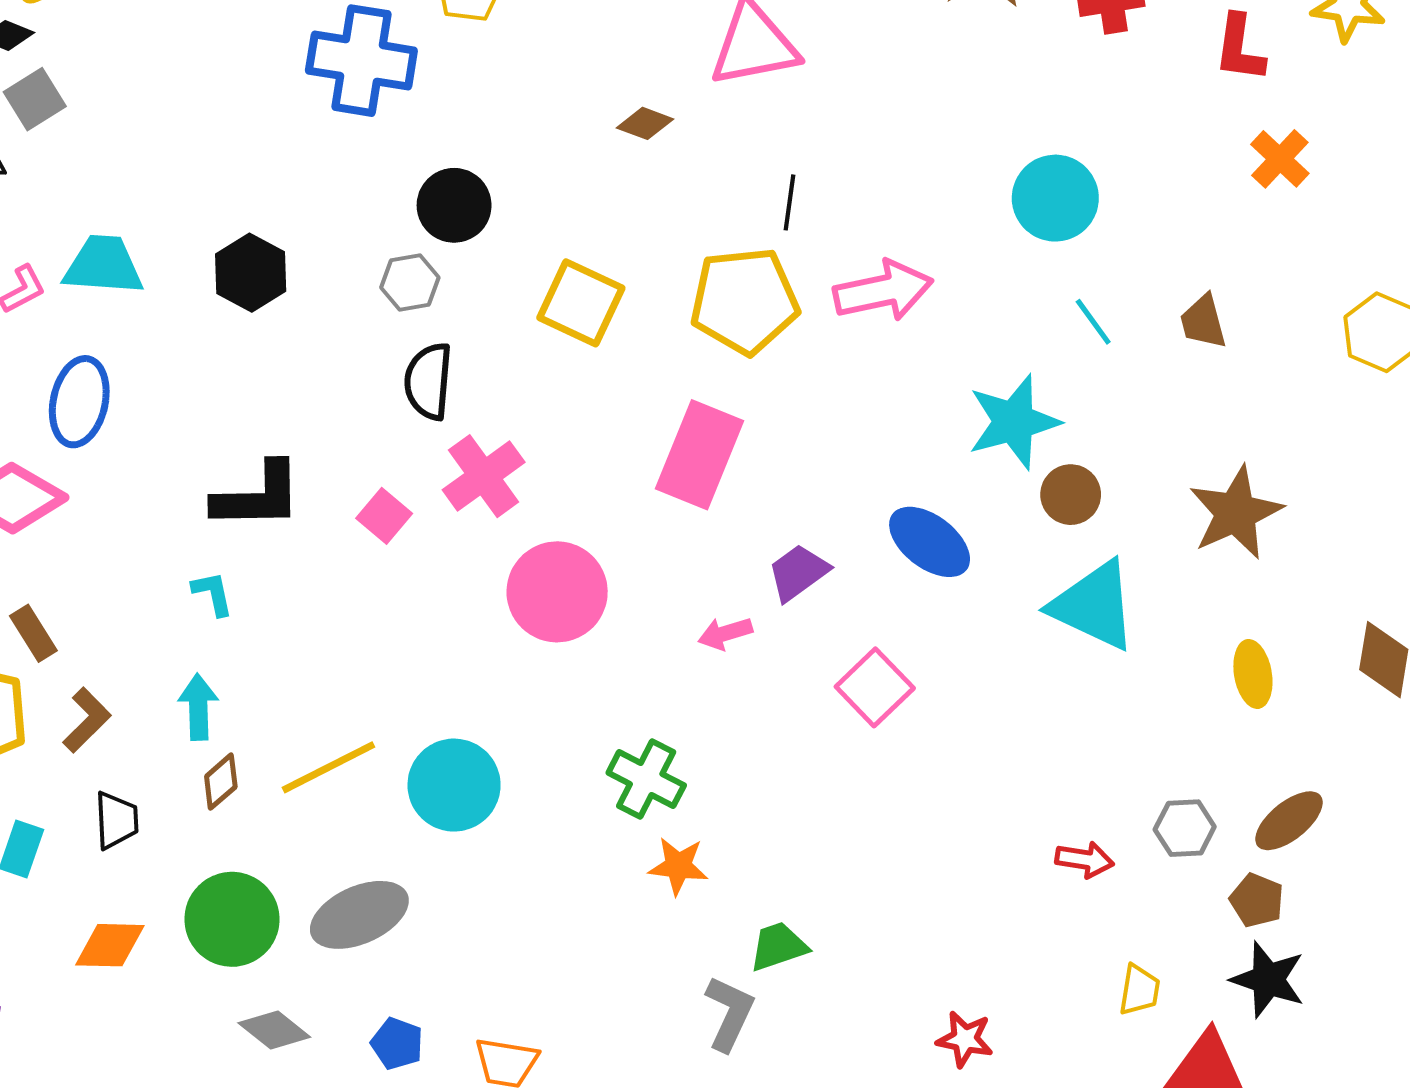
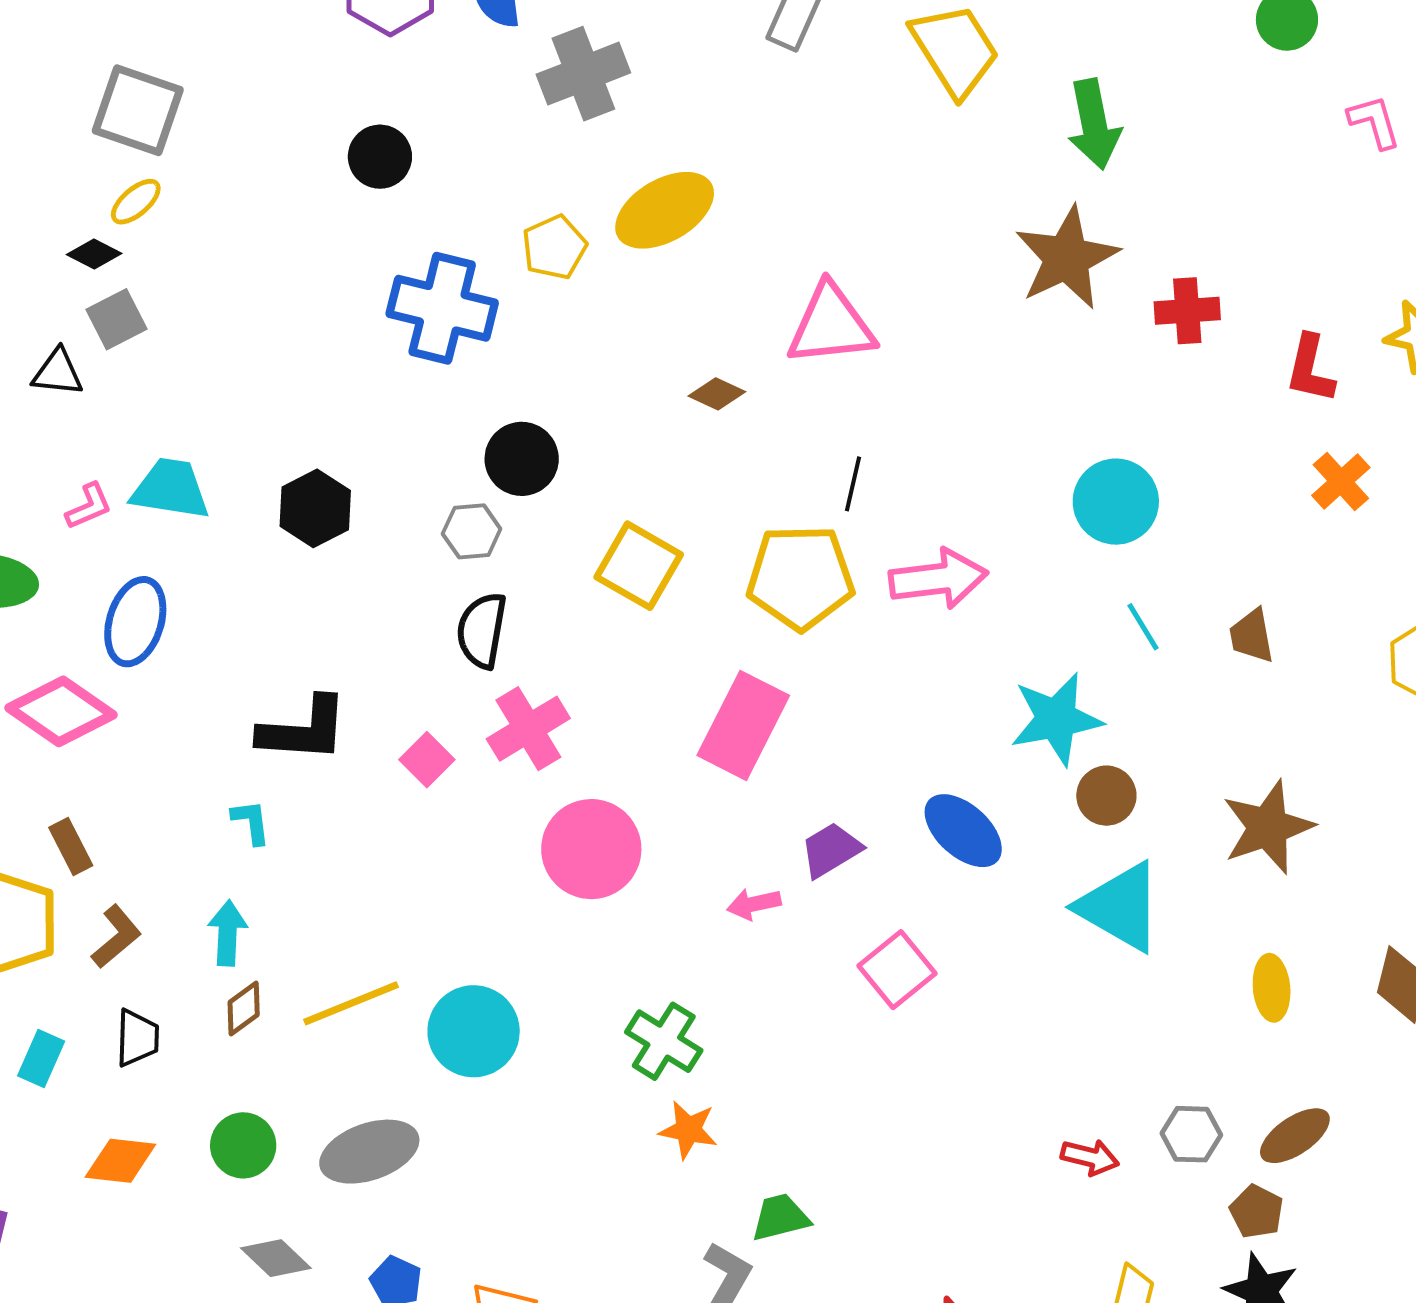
green circle: (232, 919) -> (243, 1145), size x0.7

